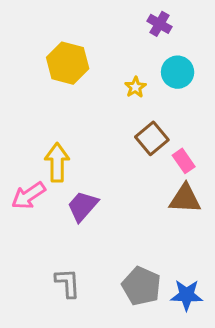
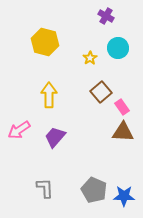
yellow arrow: (57, 162) -> (49, 95), moved

